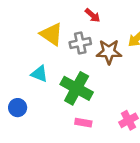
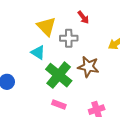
brown star: (109, 52) -> (88, 67), moved
cyan triangle: (39, 74) -> (38, 52), moved

